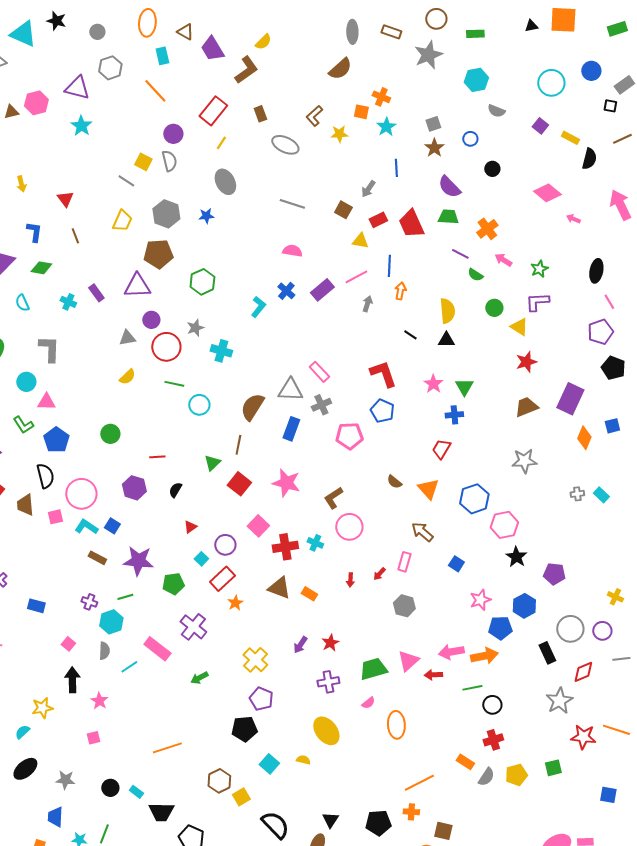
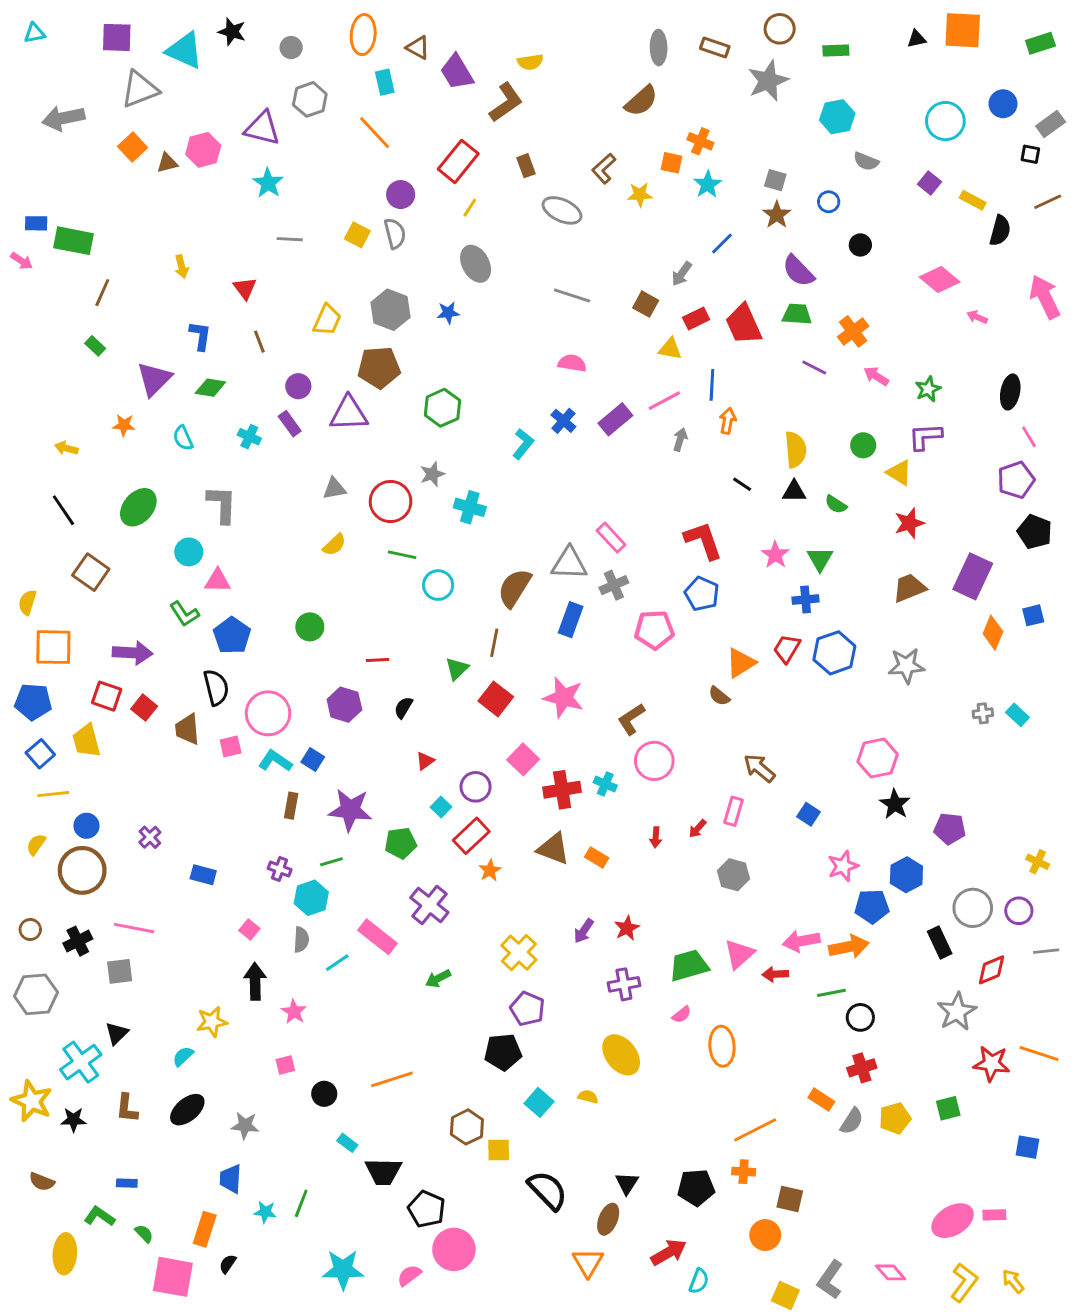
yellow semicircle: (263, 42) -> (530, 62), turned 36
gray square: (433, 124) -> (775, 180), turned 35
blue line: (396, 168) -> (722, 244), turned 48
gray line: (126, 181) -> (290, 239), moved, turned -30
green semicircle: (475, 275) -> (836, 504), moved
purple circle: (151, 320) -> (298, 386), moved
orange triangle: (428, 489) -> (741, 663), moved, turned 40
blue hexagon: (474, 499) -> (834, 653), moved
brown rectangle: (97, 558) -> (291, 806), turned 72
black circle: (110, 788) -> (324, 1094), moved
yellow square: (241, 797) -> (499, 1150), turned 30

